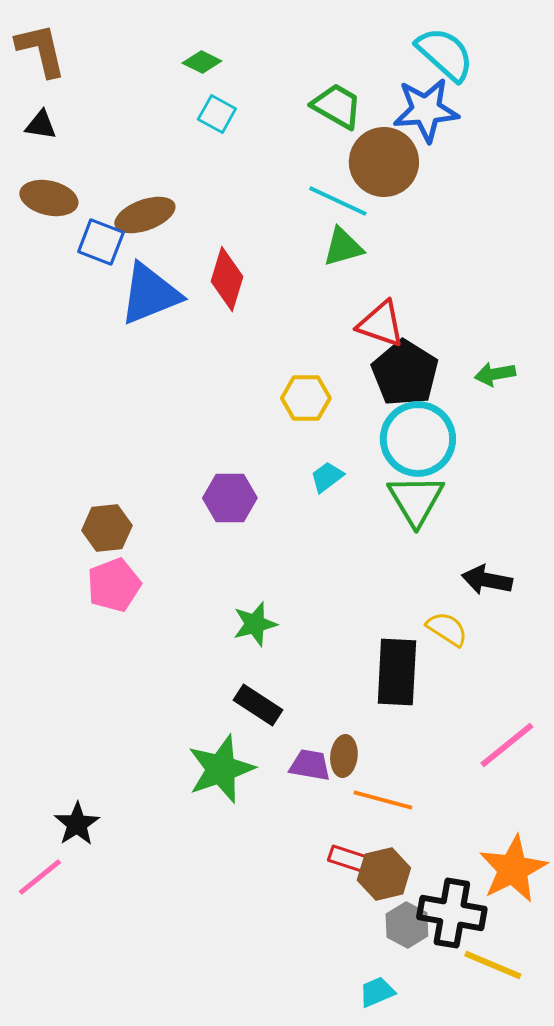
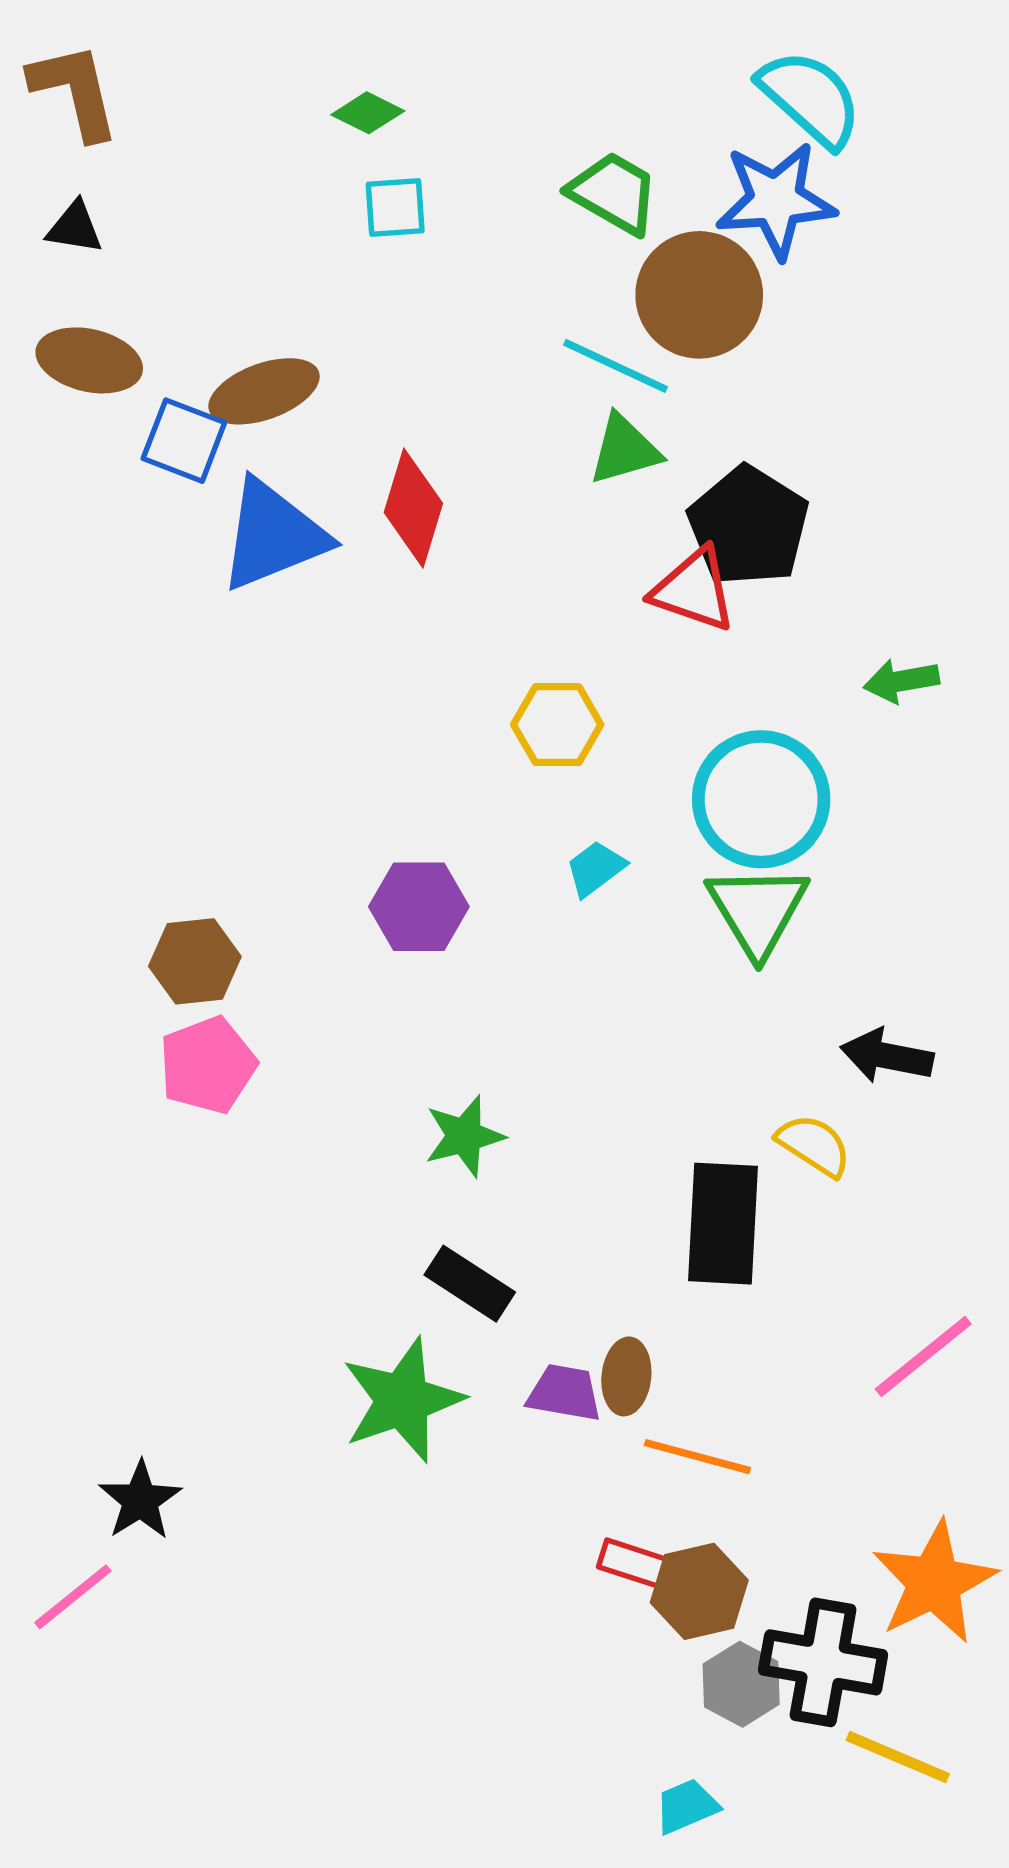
cyan square: (217, 114) -> (395, 207), turned -33
black pentagon: (405, 373) -> (748, 526), moved

